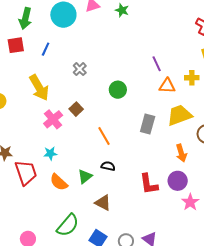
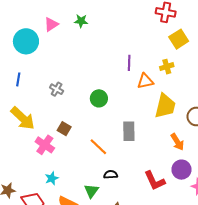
purple line: (157, 64) -> (129, 63), turned 42
yellow trapezoid: (179, 115) -> (165, 106), turned 140
gray rectangle: (148, 124) -> (129, 131), moved

